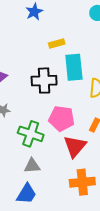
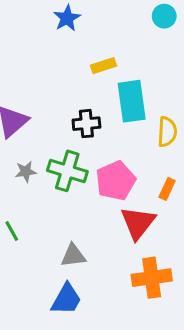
black cross: (44, 81) -> (86, 124), size x0.7
pink pentagon: (62, 118) -> (116, 181), turned -30
green cross: (31, 134) -> (67, 171), moved

